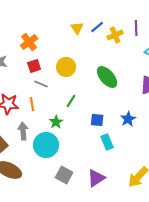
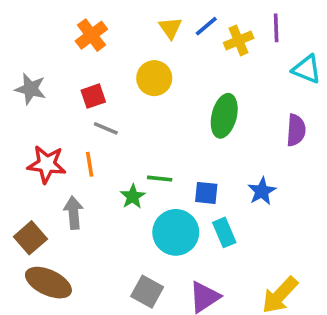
orange cross: (29, 42) -> (91, 35), moved
yellow circle: (66, 67) -> (154, 78), moved
green ellipse: (107, 77) -> (224, 116), turned 55
green line: (71, 101) -> (160, 179), moved, turned 64
cyan circle: (46, 145) -> (176, 232), moved

